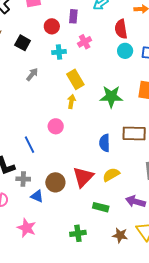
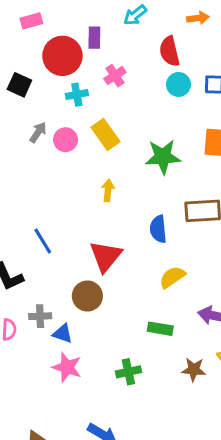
red circle: (52, 26) -> (62, 56), size x1.6
yellow arrow: (71, 102) -> (108, 190), moved
pink circle: (56, 126) -> (66, 140), moved
red triangle: (83, 177) -> (106, 256), moved
gray cross: (23, 179) -> (40, 316), moved
blue triangle: (37, 196) -> (63, 334), moved
pink star: (27, 228) -> (67, 367), moved

